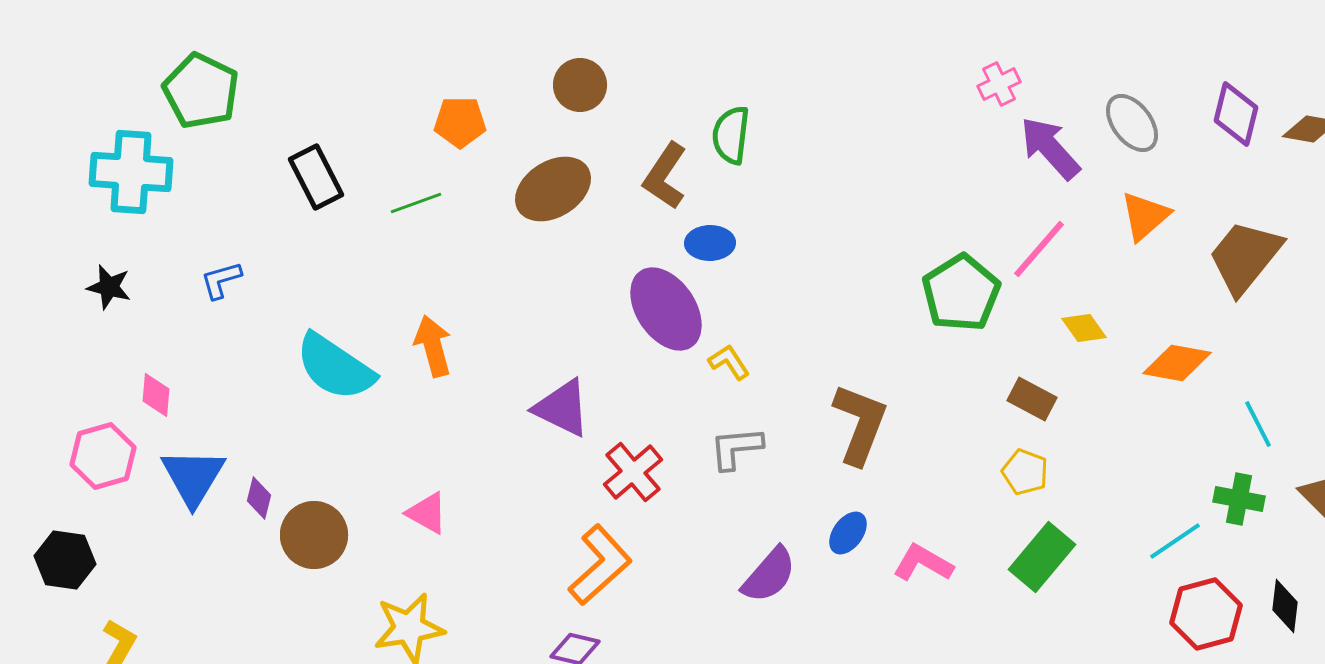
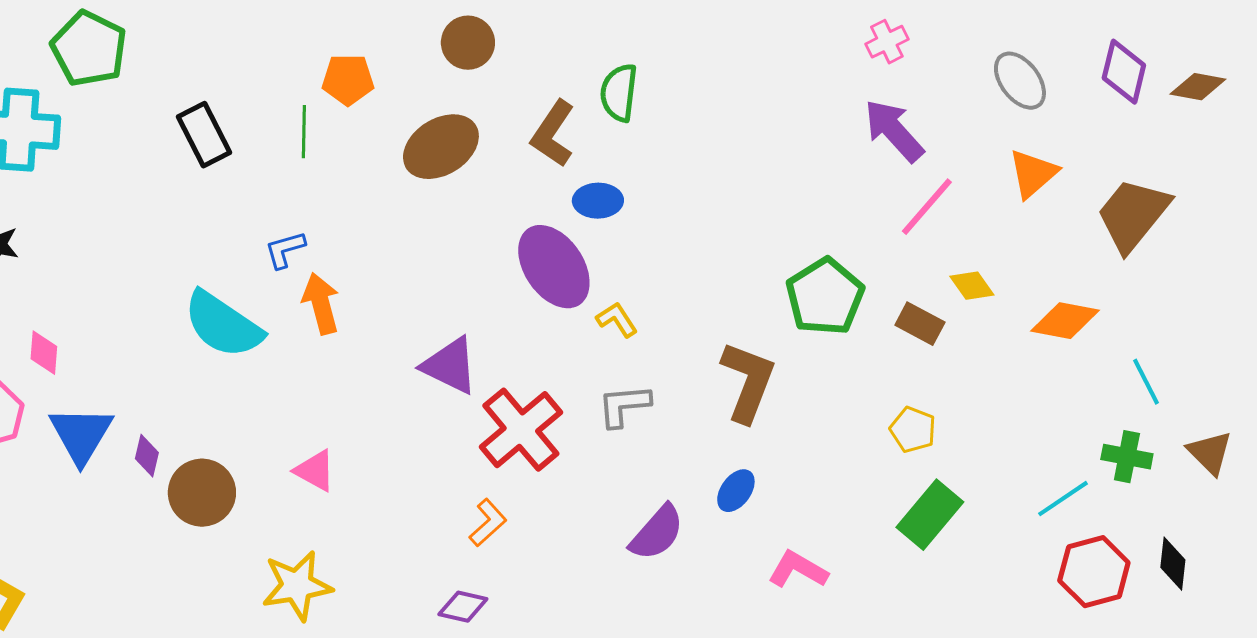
purple arrow: (1050, 148) -> (894, 131), moved
green line: (416, 203) -> (304, 132), moved, turned -69
blue L-shape: (221, 280) -> (285, 250), moved
green pentagon: (961, 293) -> (825, 297), moved
brown rectangle: (1032, 399) -> (920, 324), moved
red cross: (633, 472) -> (521, 430), size x1.4
pink L-shape: (923, 563) -> (798, 570), moved
orange L-shape: (600, 565) -> (488, 523), size x0.6

